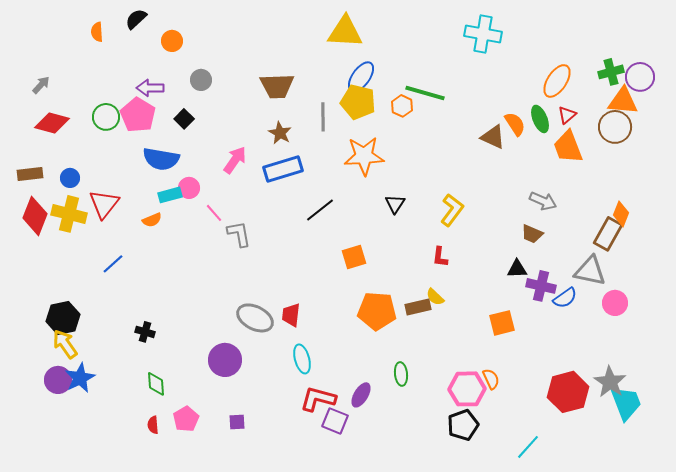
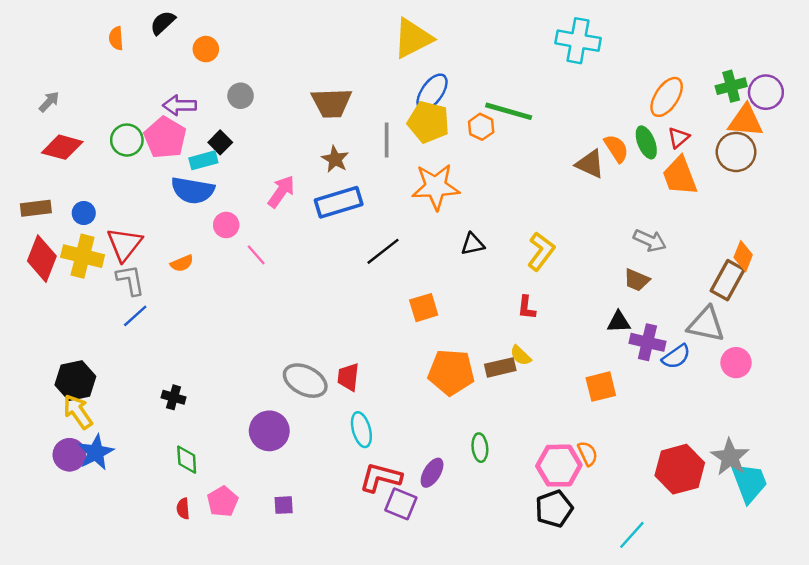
yellow triangle: (345, 32) -> (413, 38), turned -30
cyan rectangle: (170, 195) -> (203, 160), moved
black triangle: (395, 204) -> (473, 244), turned 45
gray L-shape: (239, 234) -> (130, 280), moved

